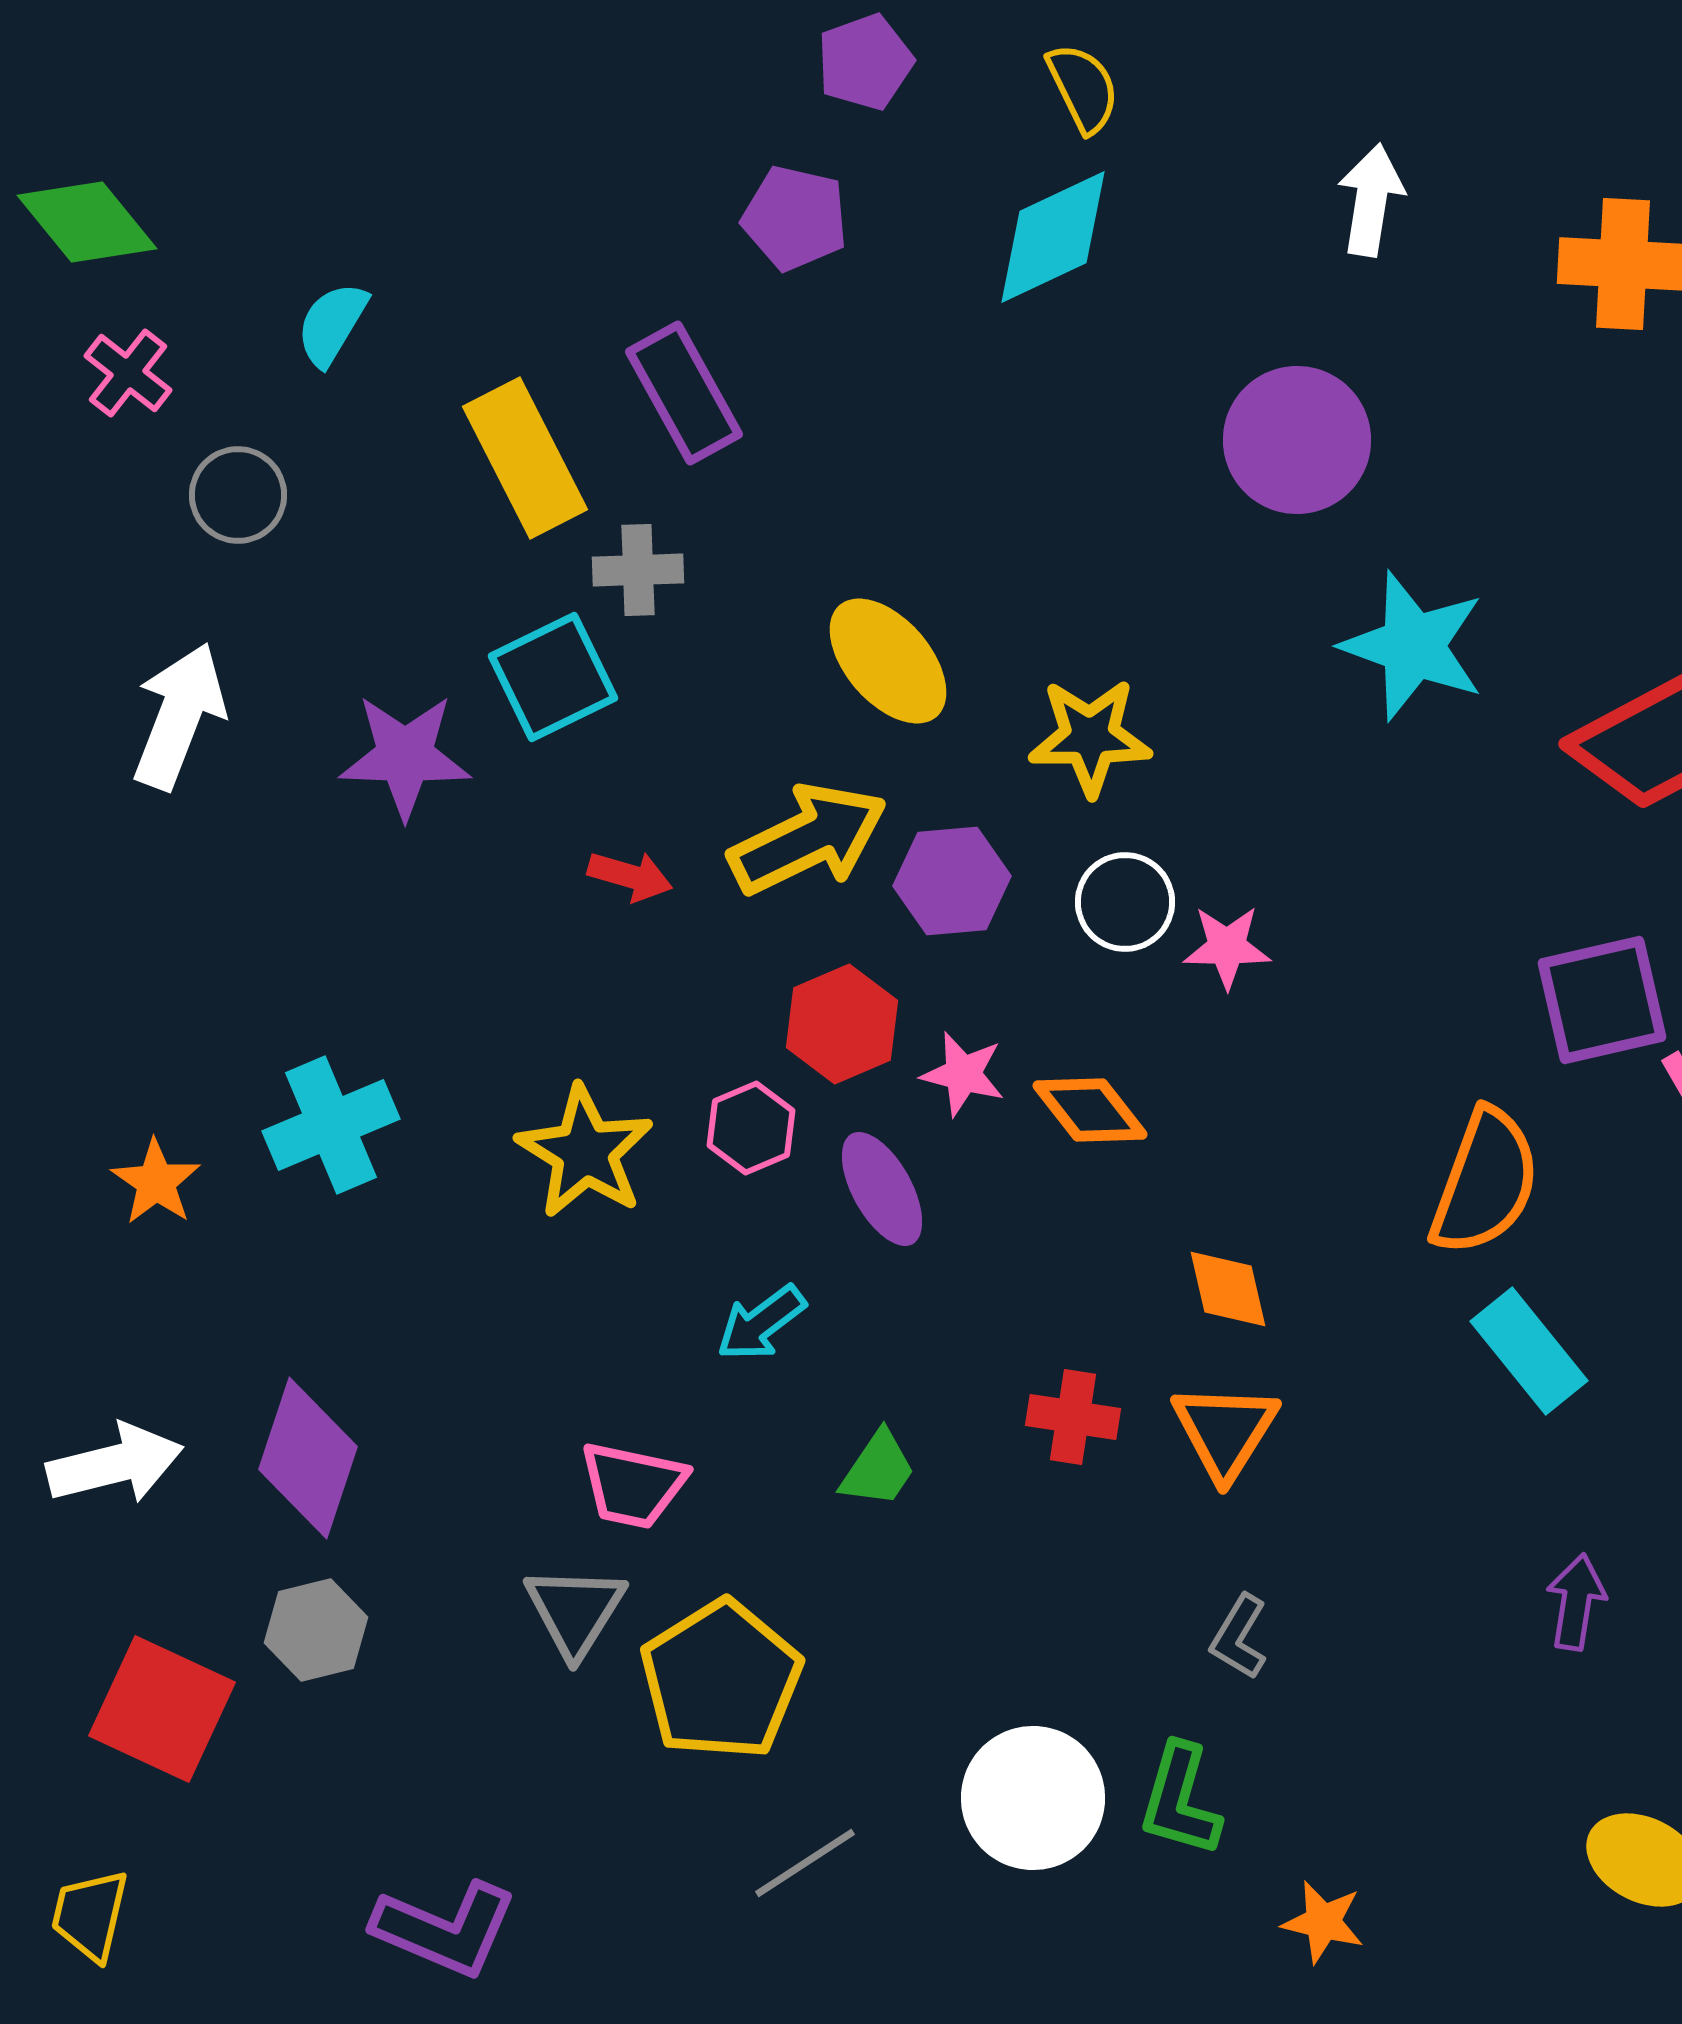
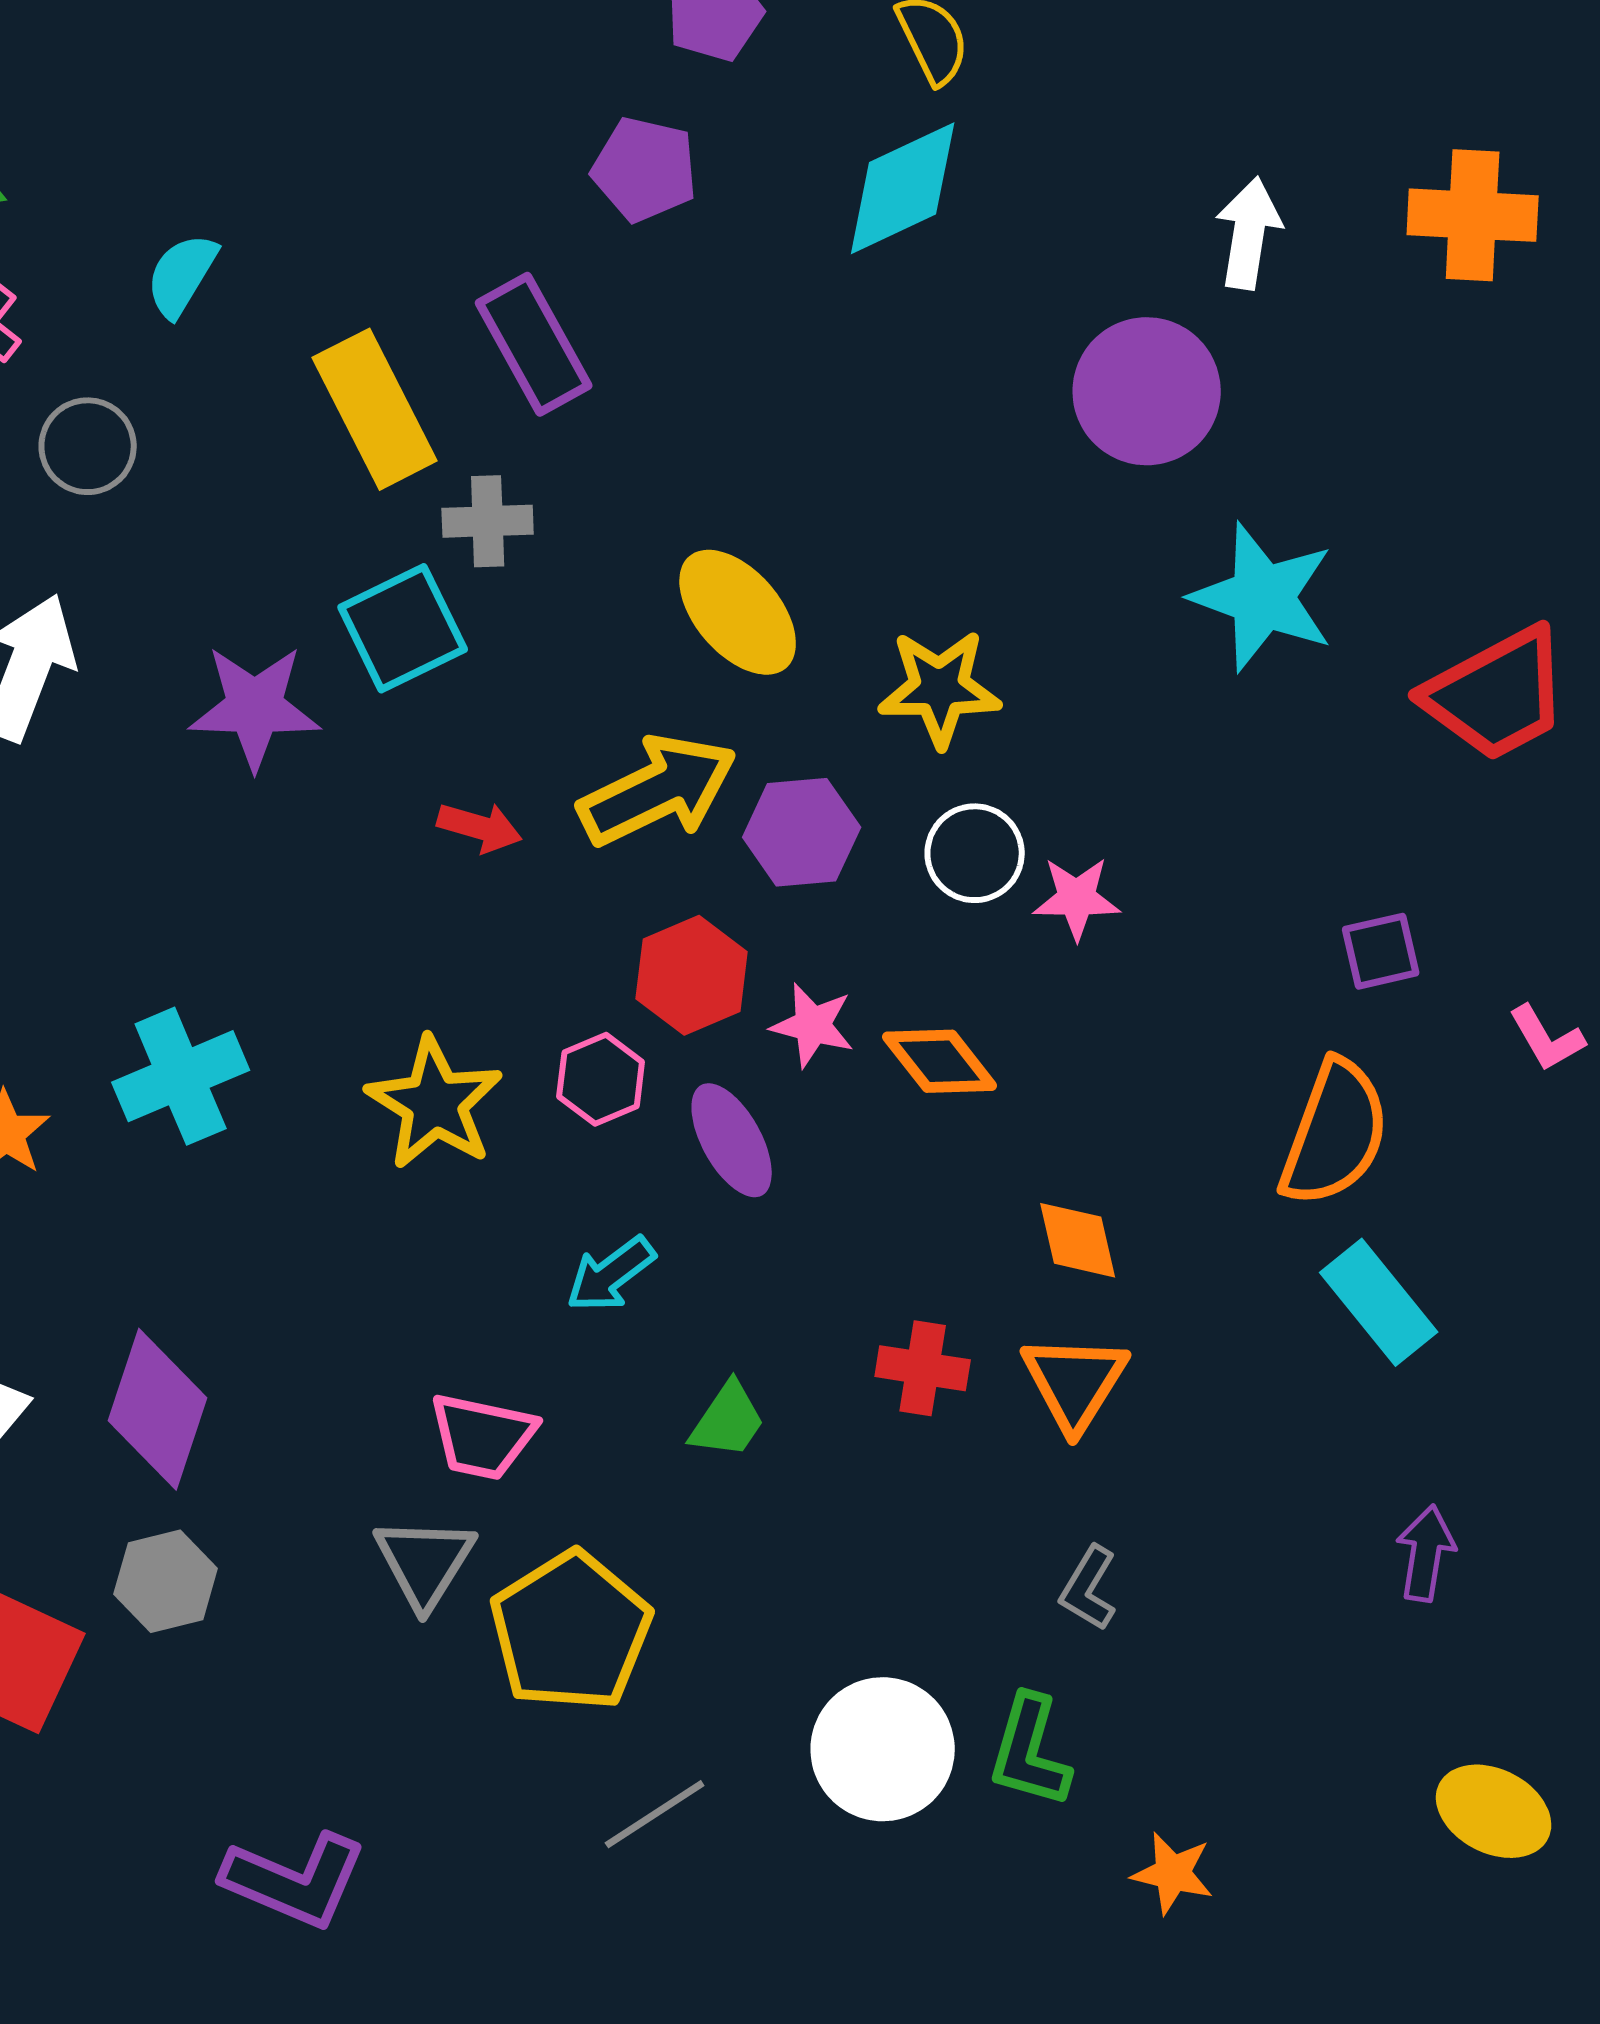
white arrow: (1371, 200) -> (1249, 233), moved
purple square: (1602, 1000) -> (1381, 951), moved, size x0.6

